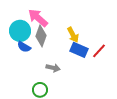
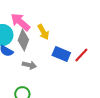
yellow arrow: (73, 35) -> (43, 32), moved
gray arrow: (53, 68) -> (29, 65), moved

